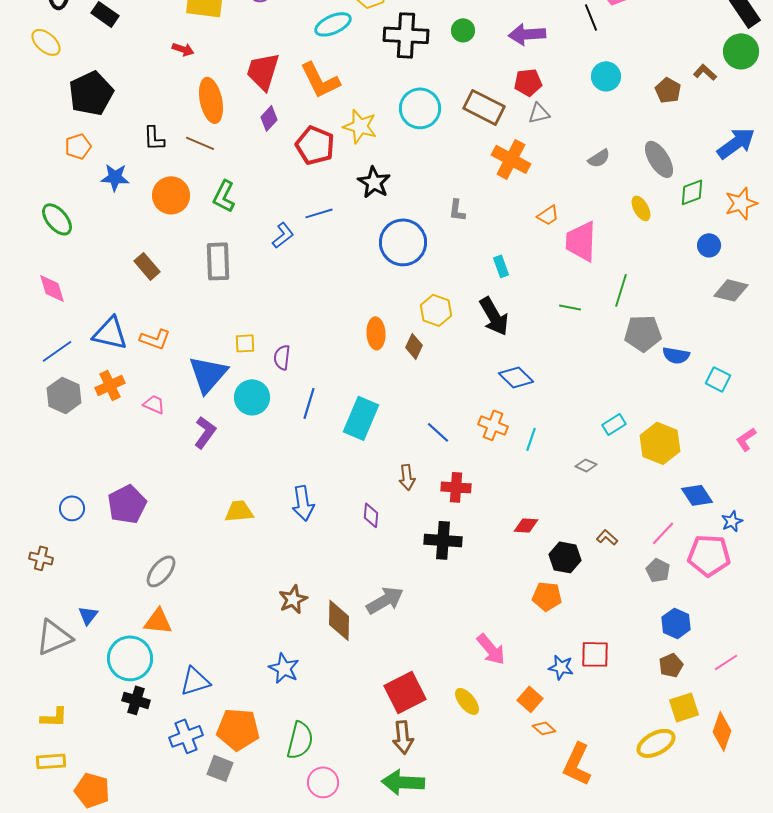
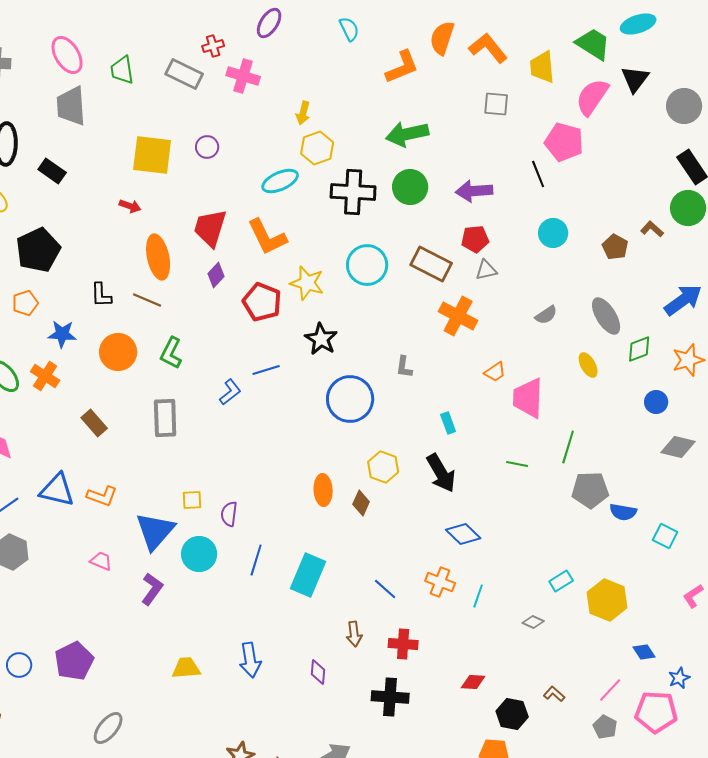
green circle: (463, 30) -> (410, 187), size x1.5
orange cross: (110, 385) -> (45, 376), moved, turned -32
blue diamond: (697, 495) -> (644, 652), size x0.7

